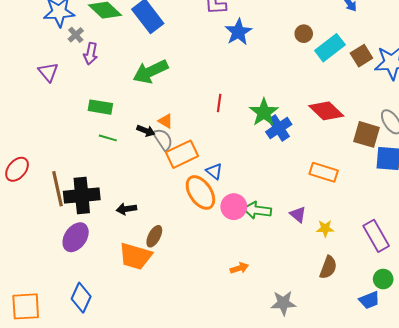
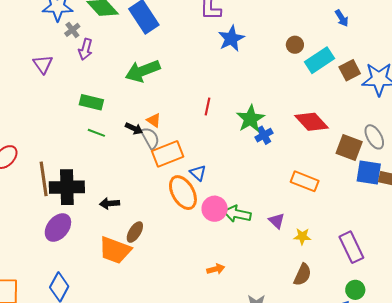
blue cross: (279, 128) -> (264, 135), size x0.7

